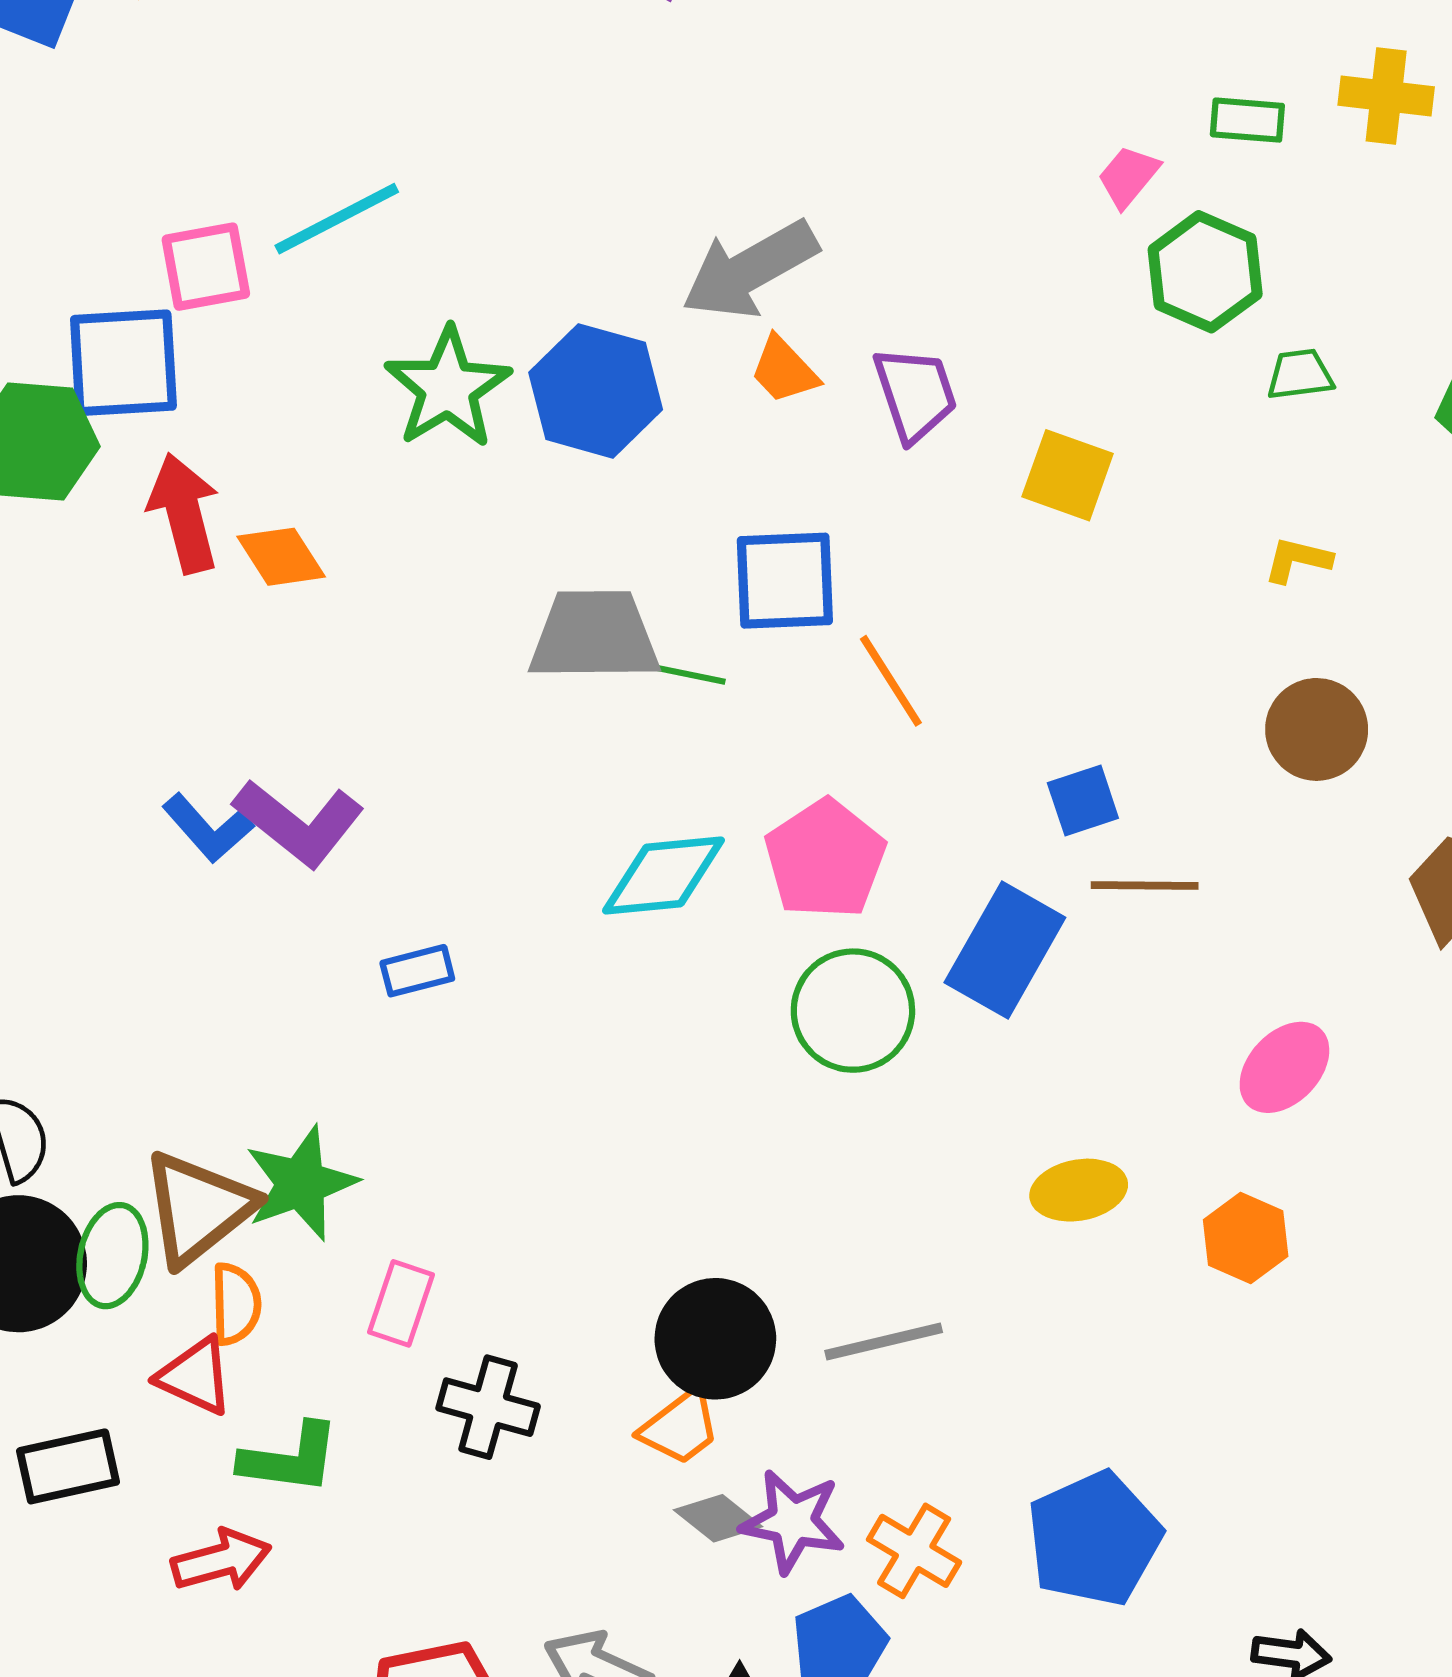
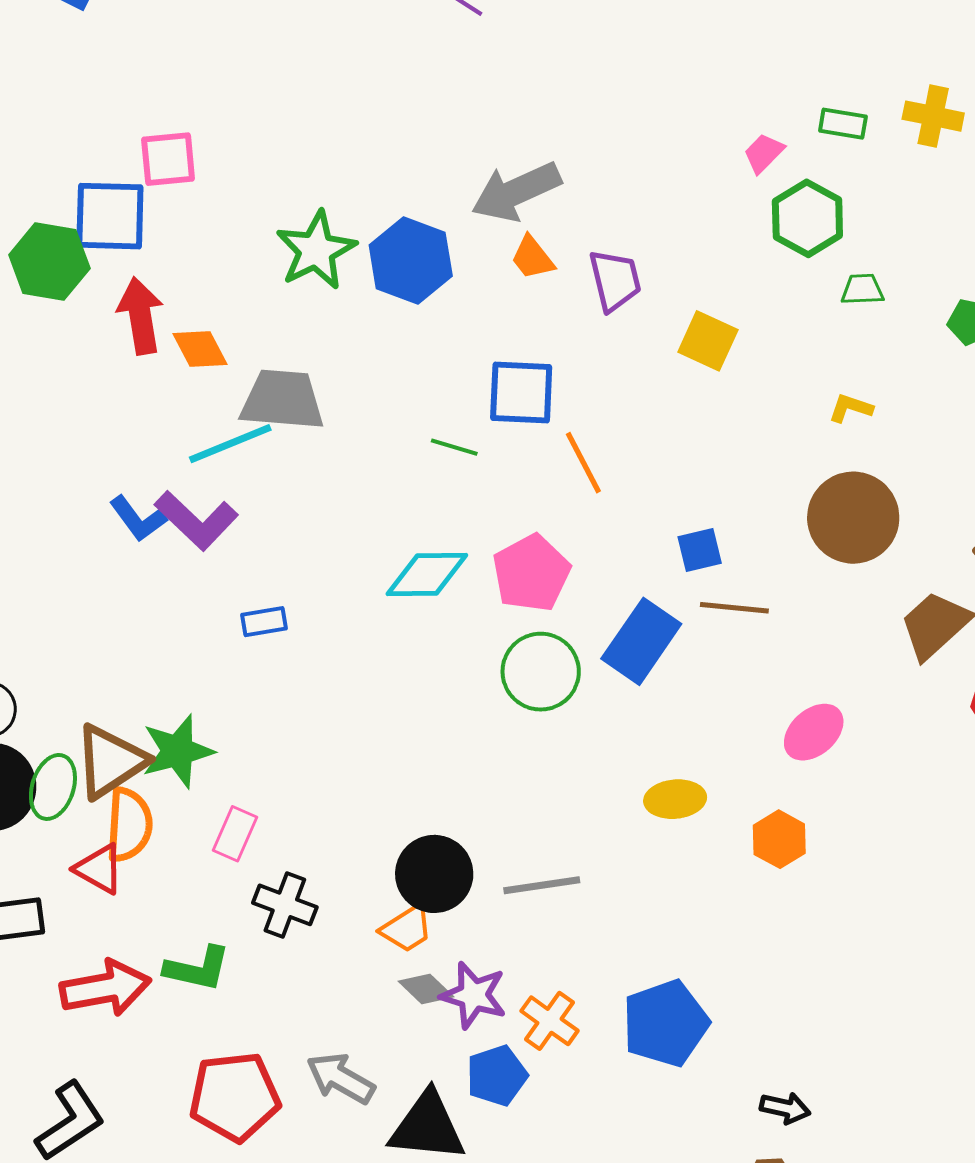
cyan line: (337, 219) -> (230, 444), moved
gray trapezoid: (594, 636) -> (282, 400), moved
brown circle: (1317, 729) -> (853, 518), size x1.4
orange semicircle: (236, 1304) -> (129, 825), size x1.4
green L-shape: (290, 1459) -> (197, 969), moved
red arrow: (221, 1560) -> (105, 988), size x1.4

